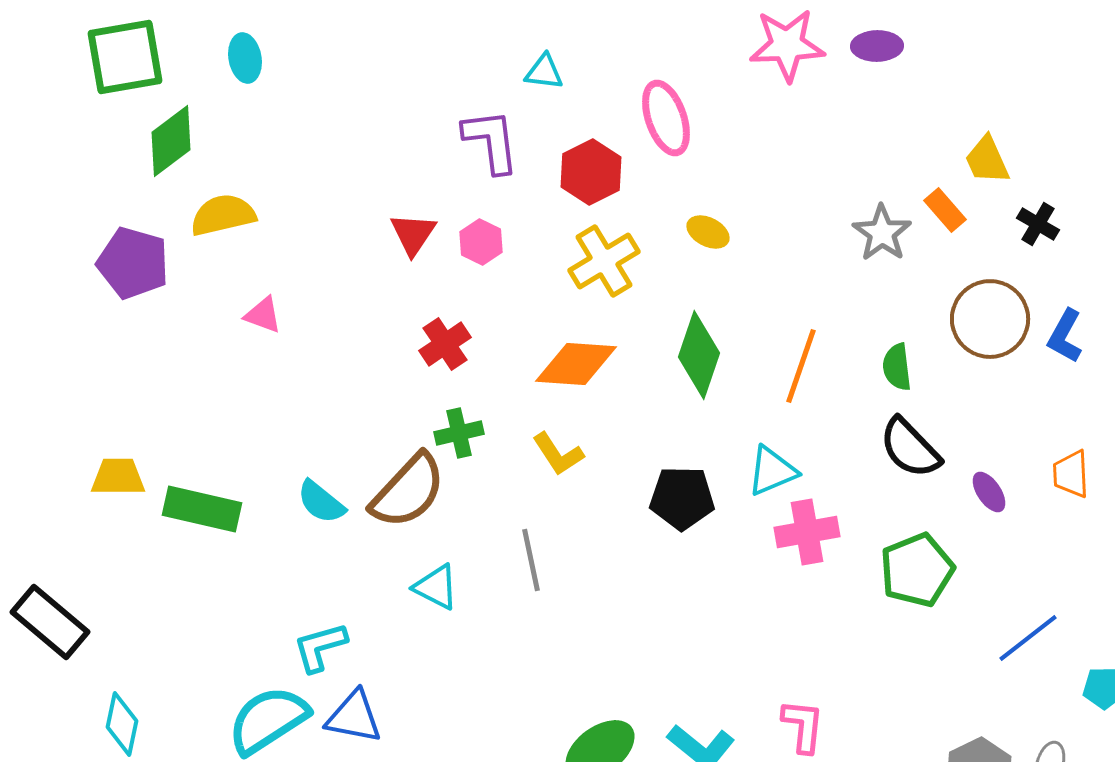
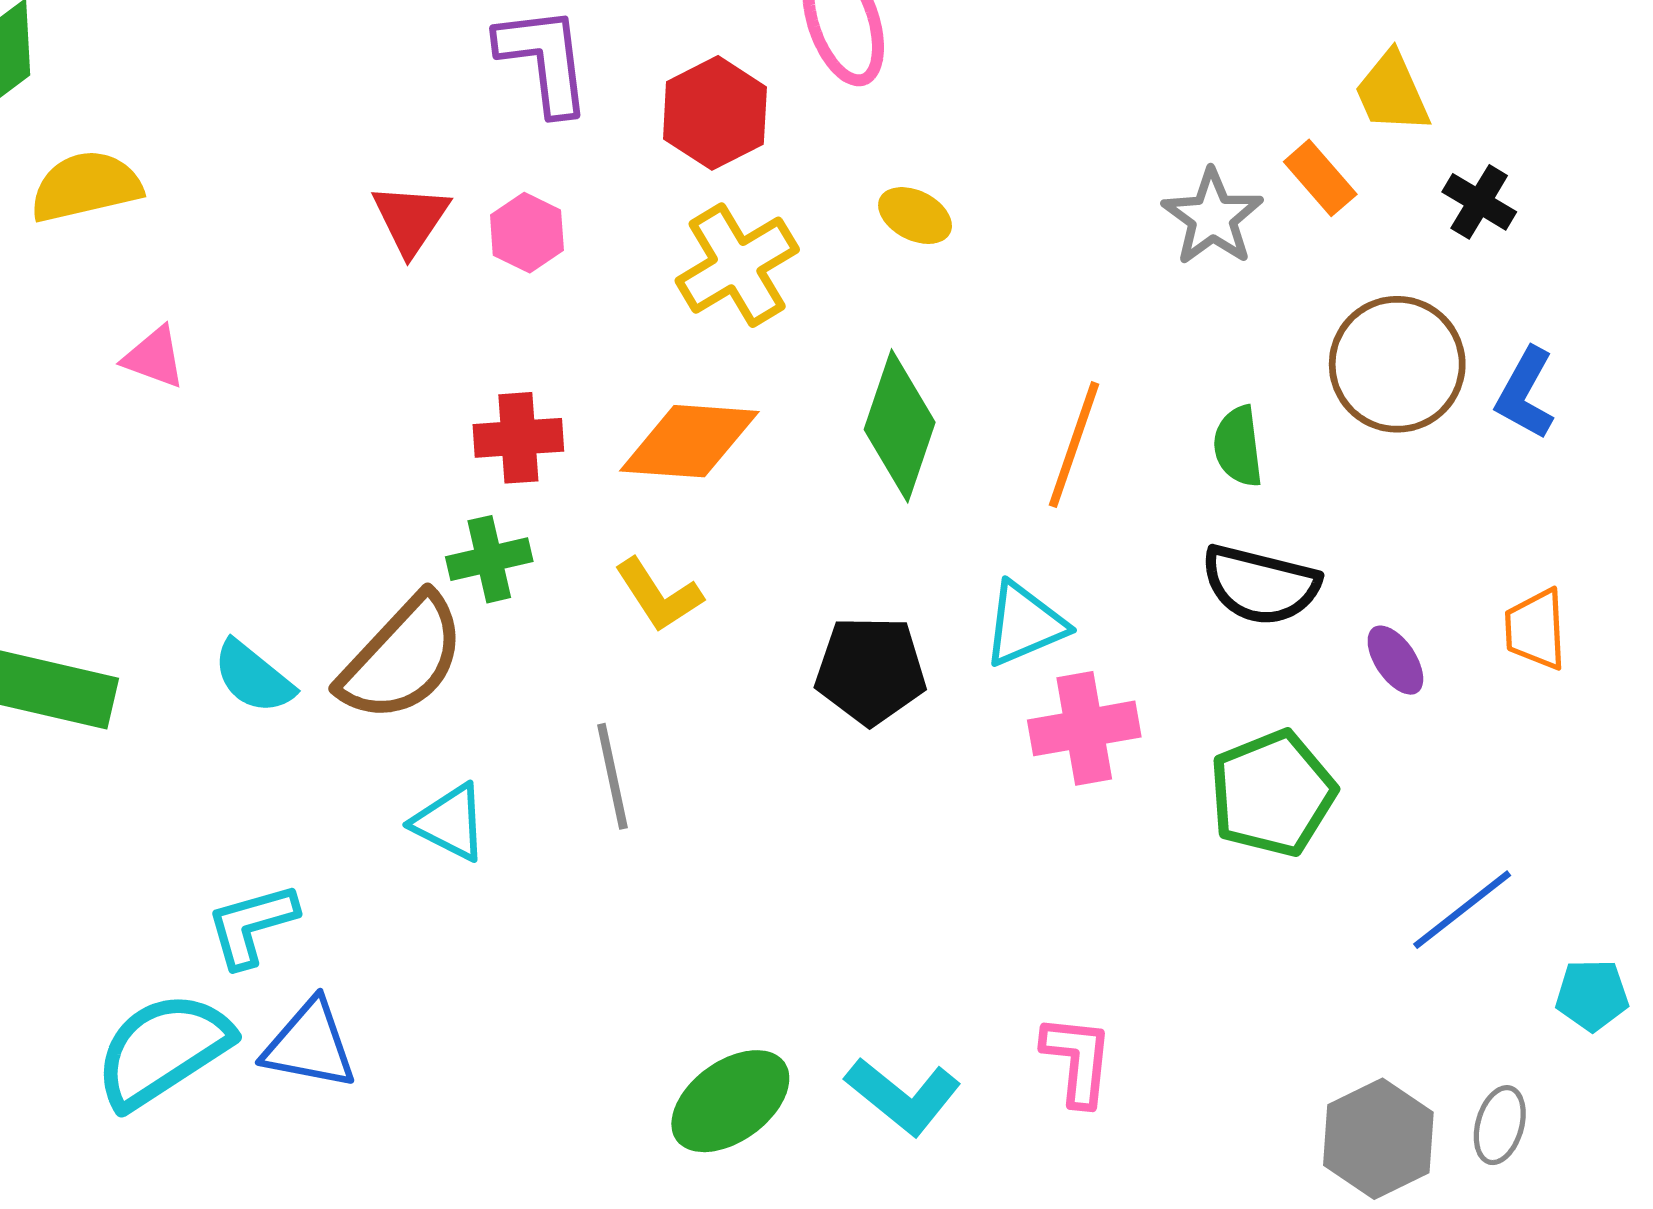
red cross: (445, 344) -> (518, 438), moved, turned 30
black semicircle: (910, 448) -> (1260, 585), turned -32

